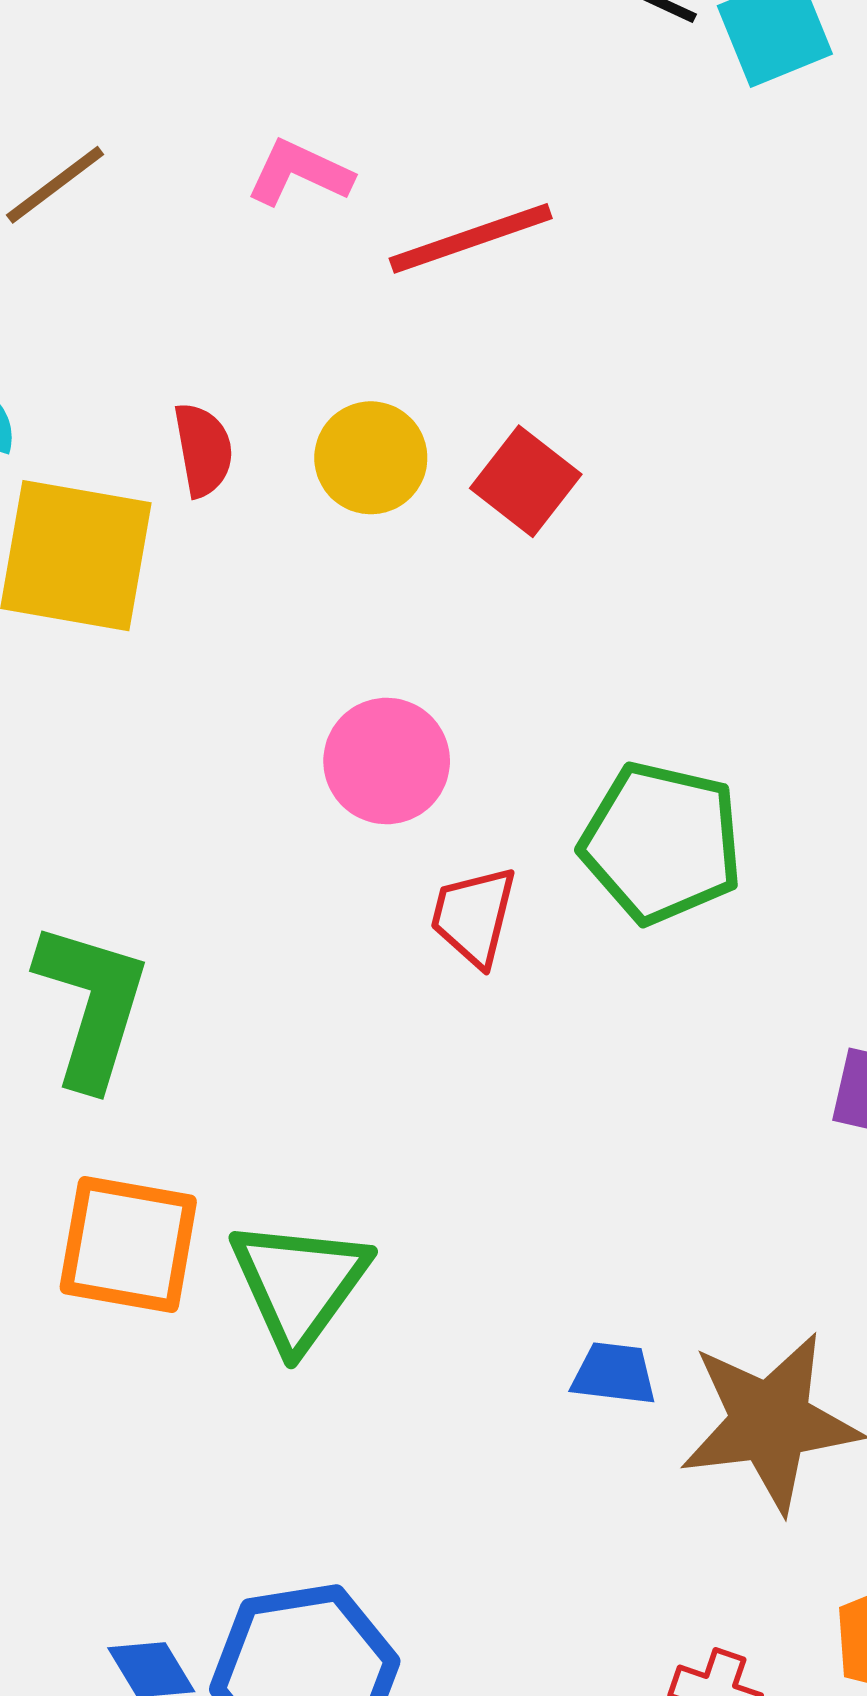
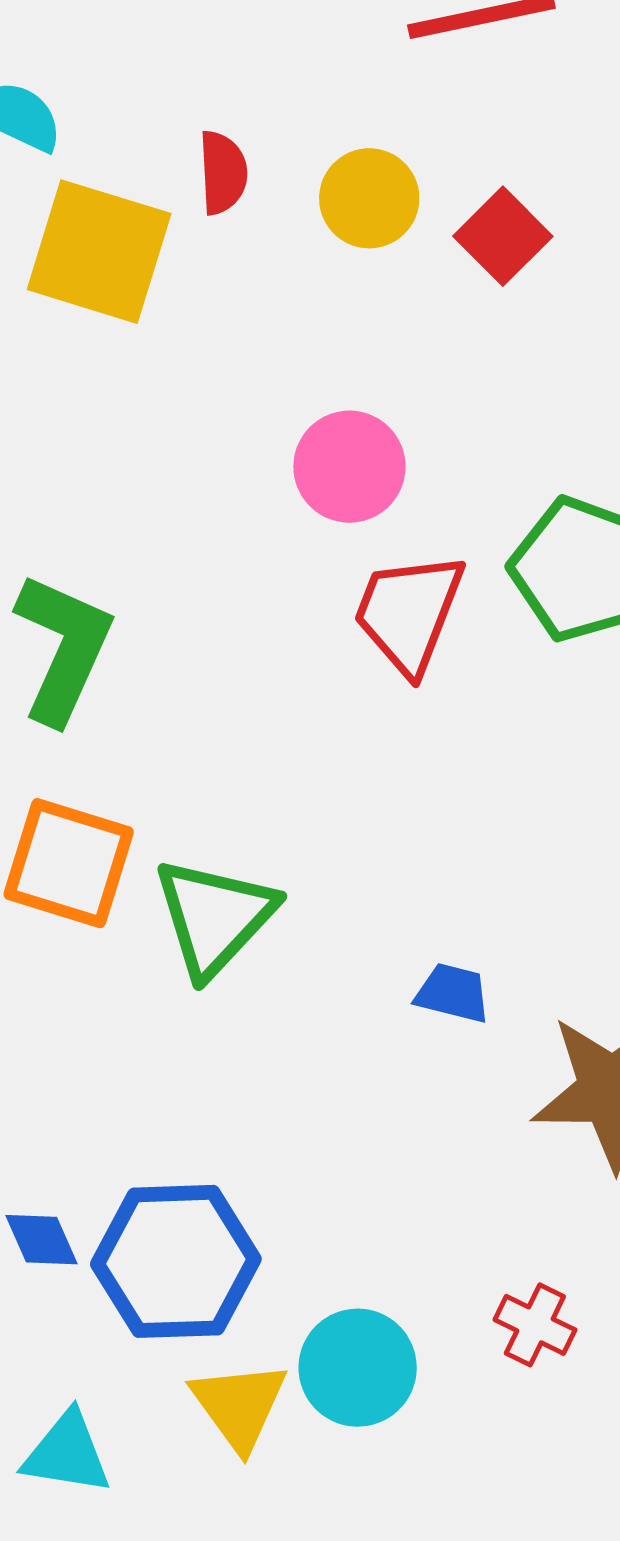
red trapezoid: (474, 916) -> (409, 613), size x1.4
blue trapezoid: (614, 1374) -> (453, 993), moved

